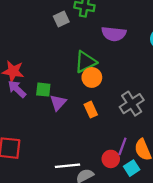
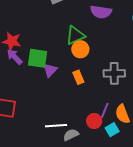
green square: (43, 90) -> (38, 58), size x1.5
gray cross: (132, 104) -> (114, 73), turned 30

